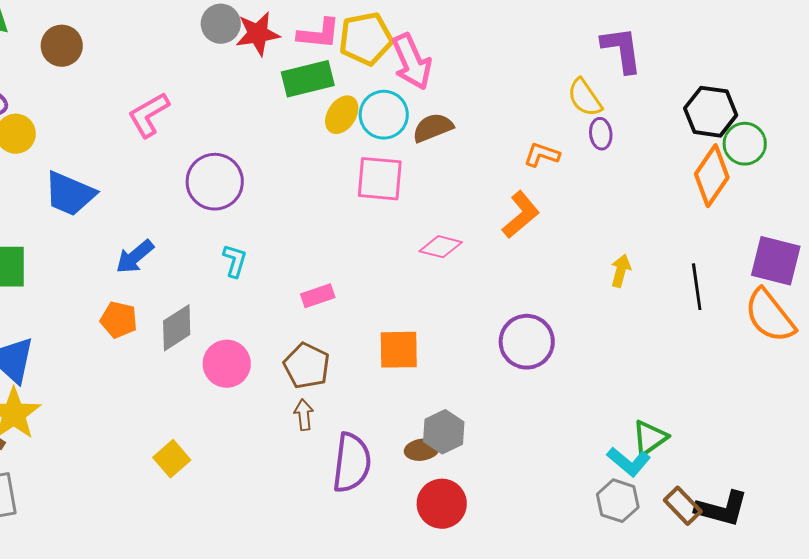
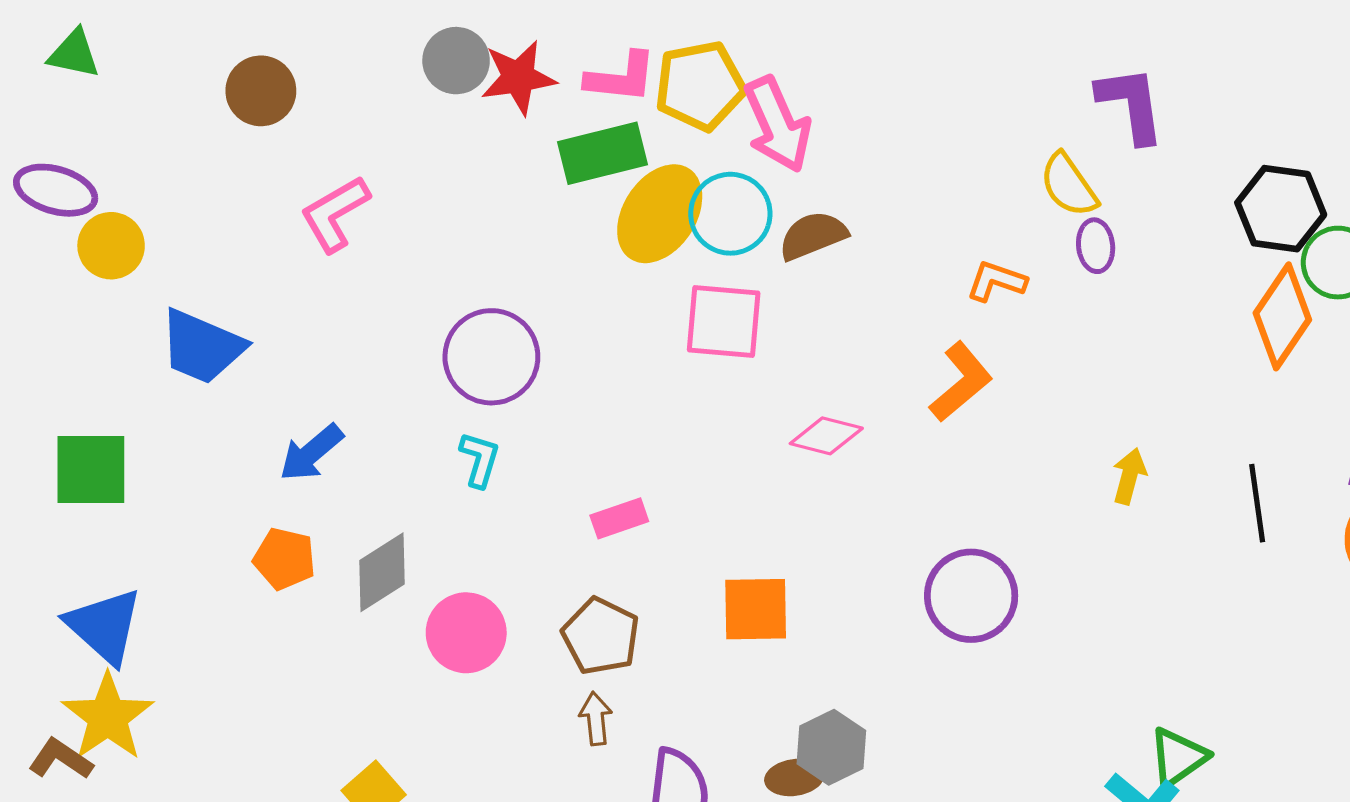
brown circle: (62, 46) -> (261, 91), moved
yellow ellipse: (342, 115) -> (660, 214), size x1.5
purple circle: (215, 182) -> (491, 357), moved

